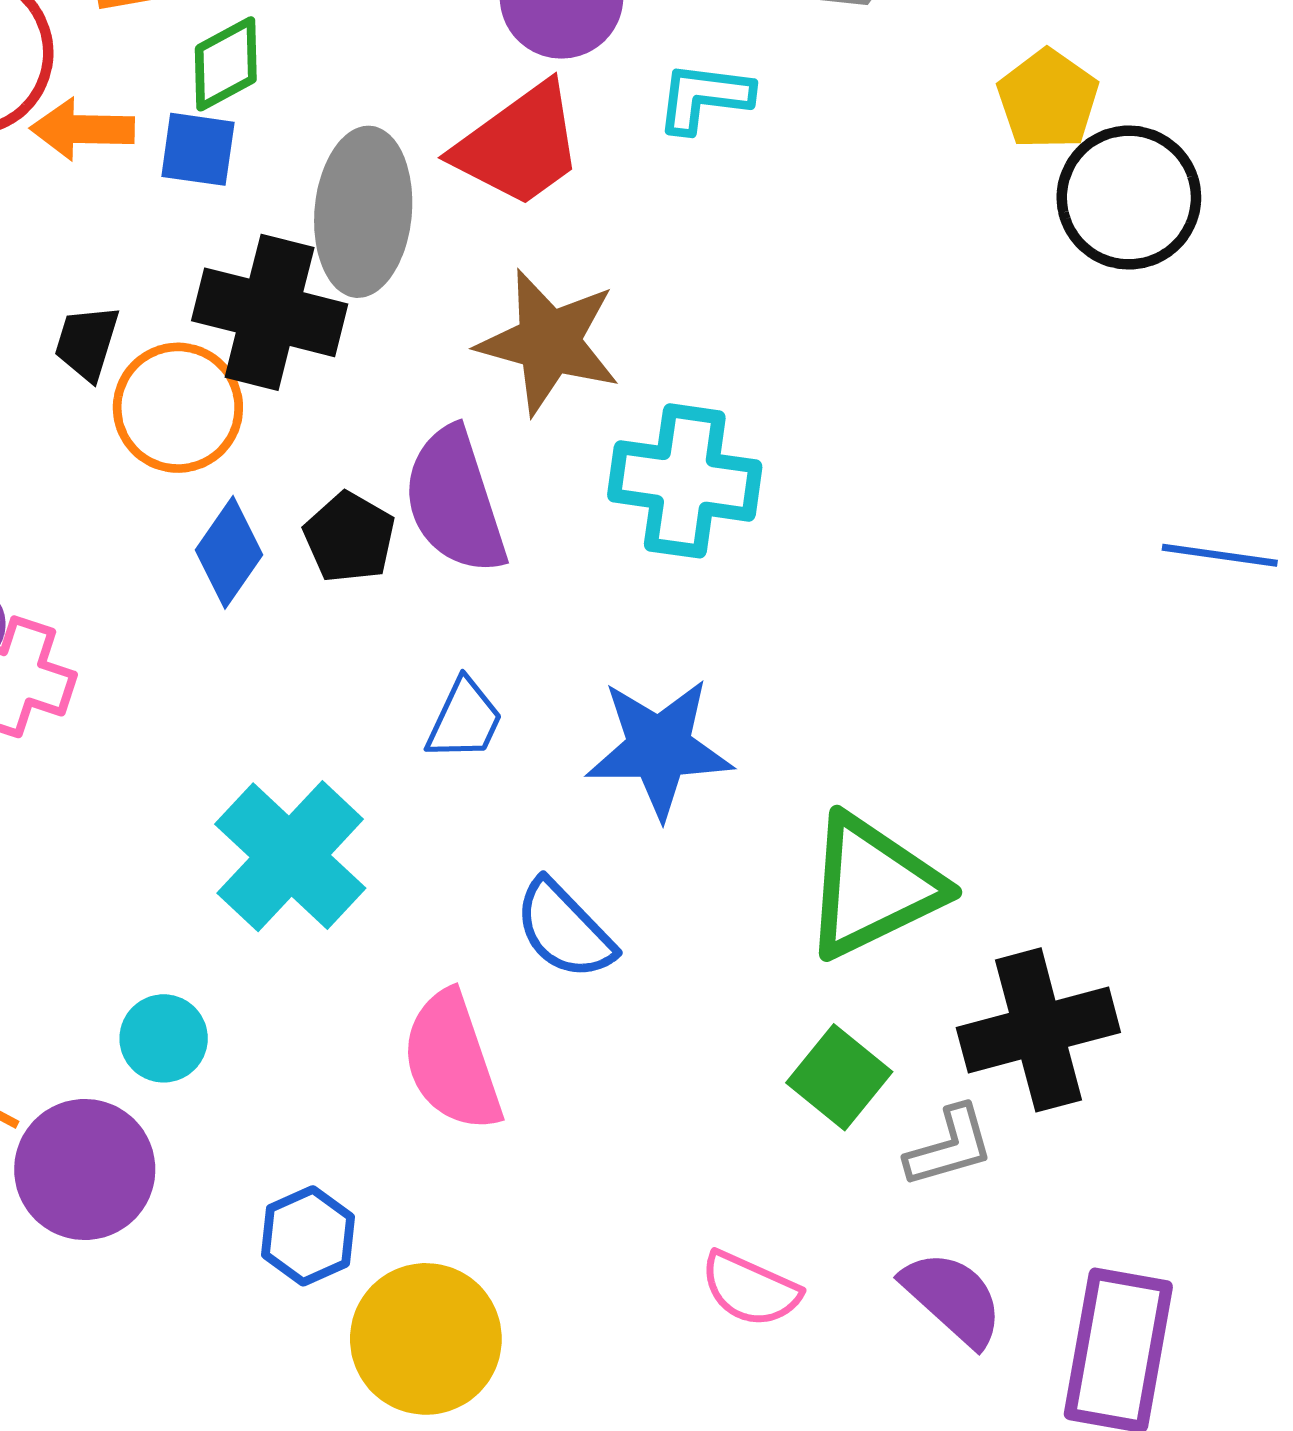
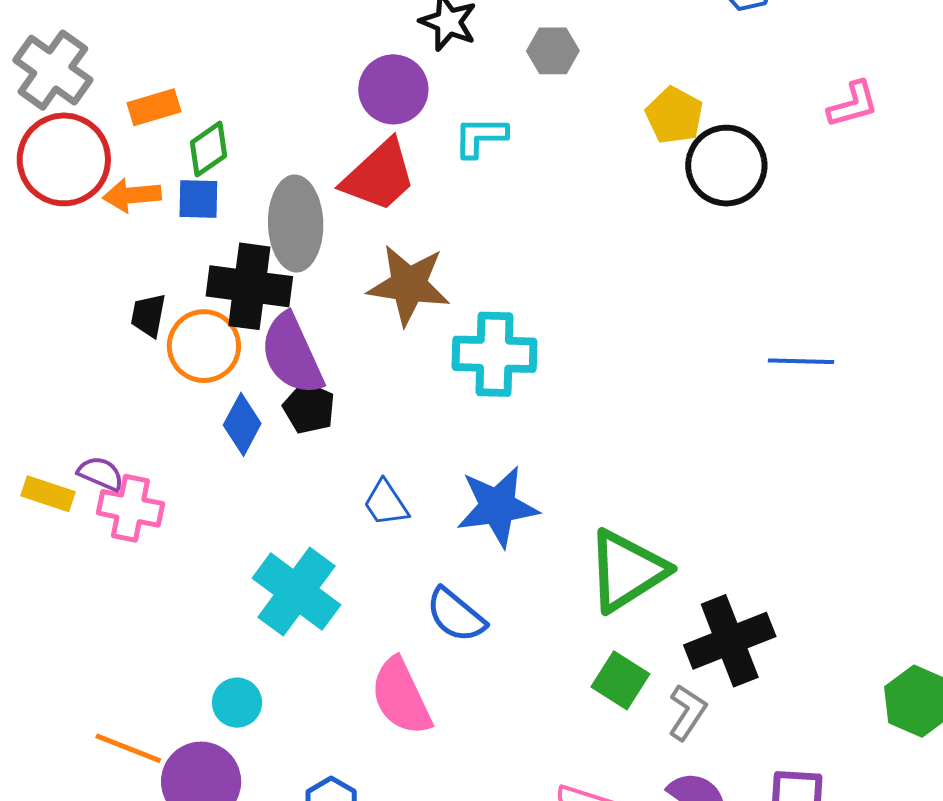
purple semicircle: (455, 501) -> (292, 354), moved
blue trapezoid: (464, 720) -> (386, 503), turned 128
gray L-shape: (950, 1147) -> (687, 712), turned -34

